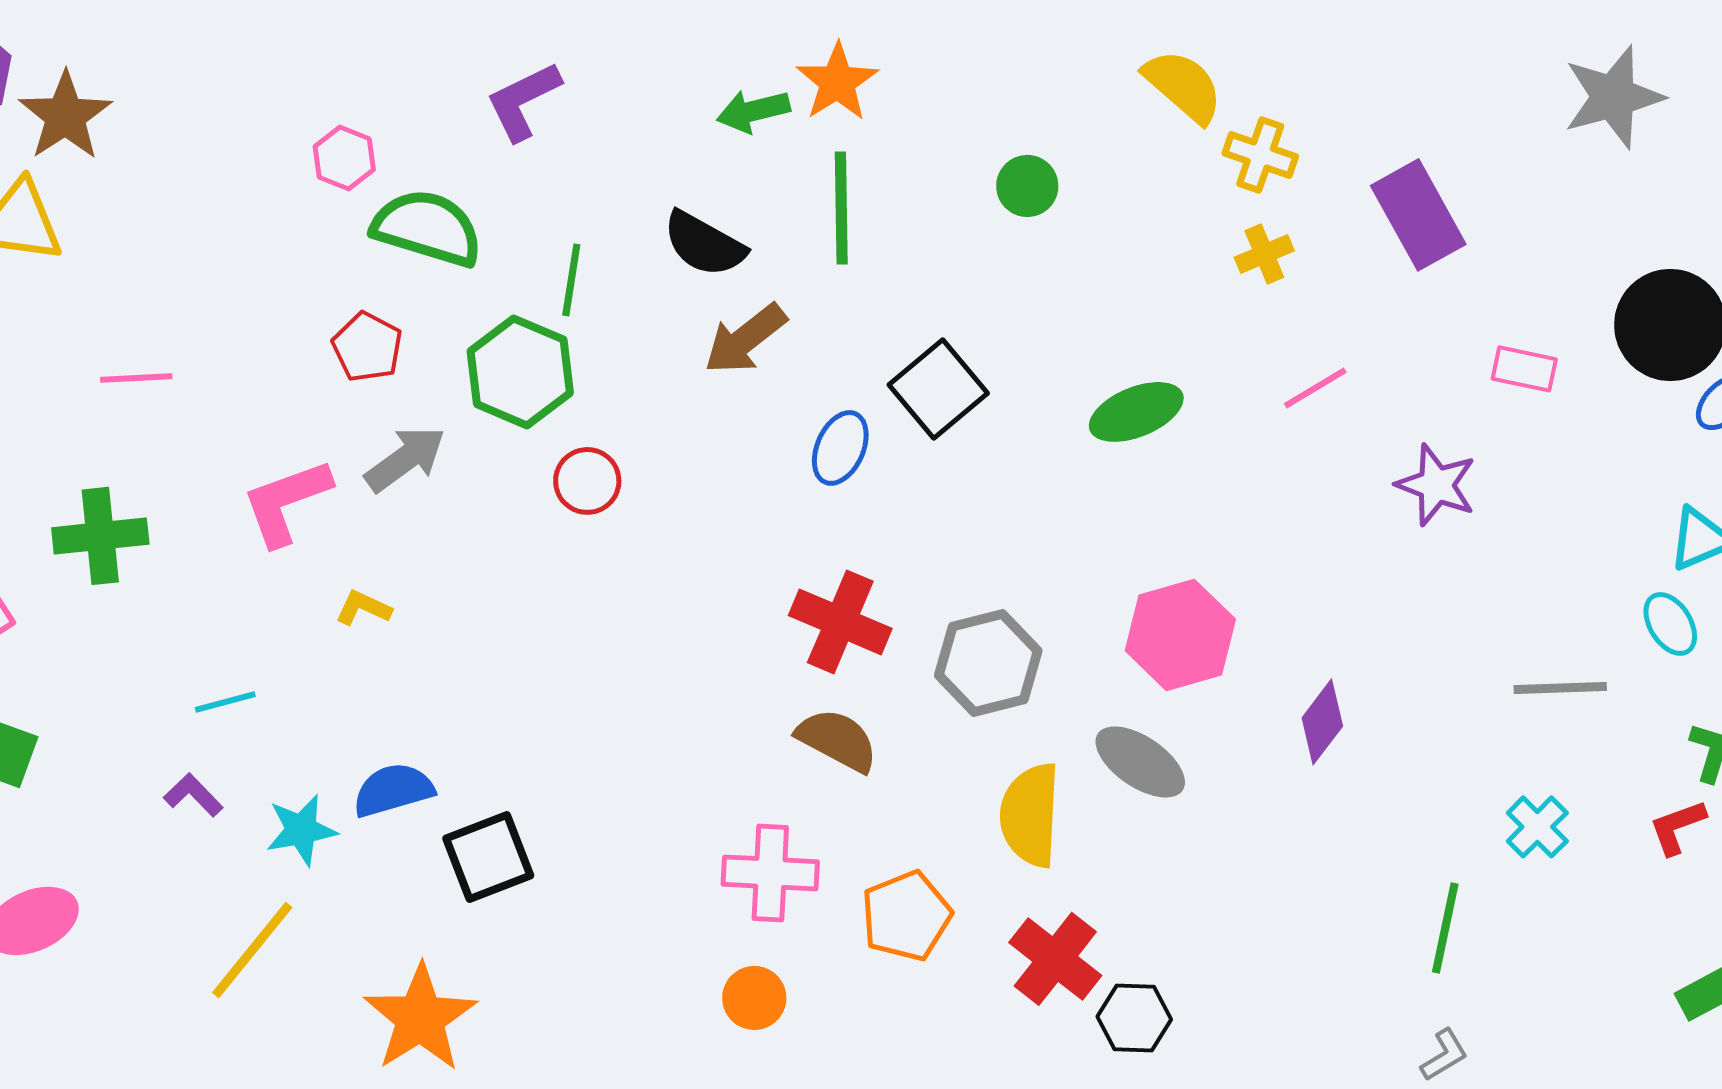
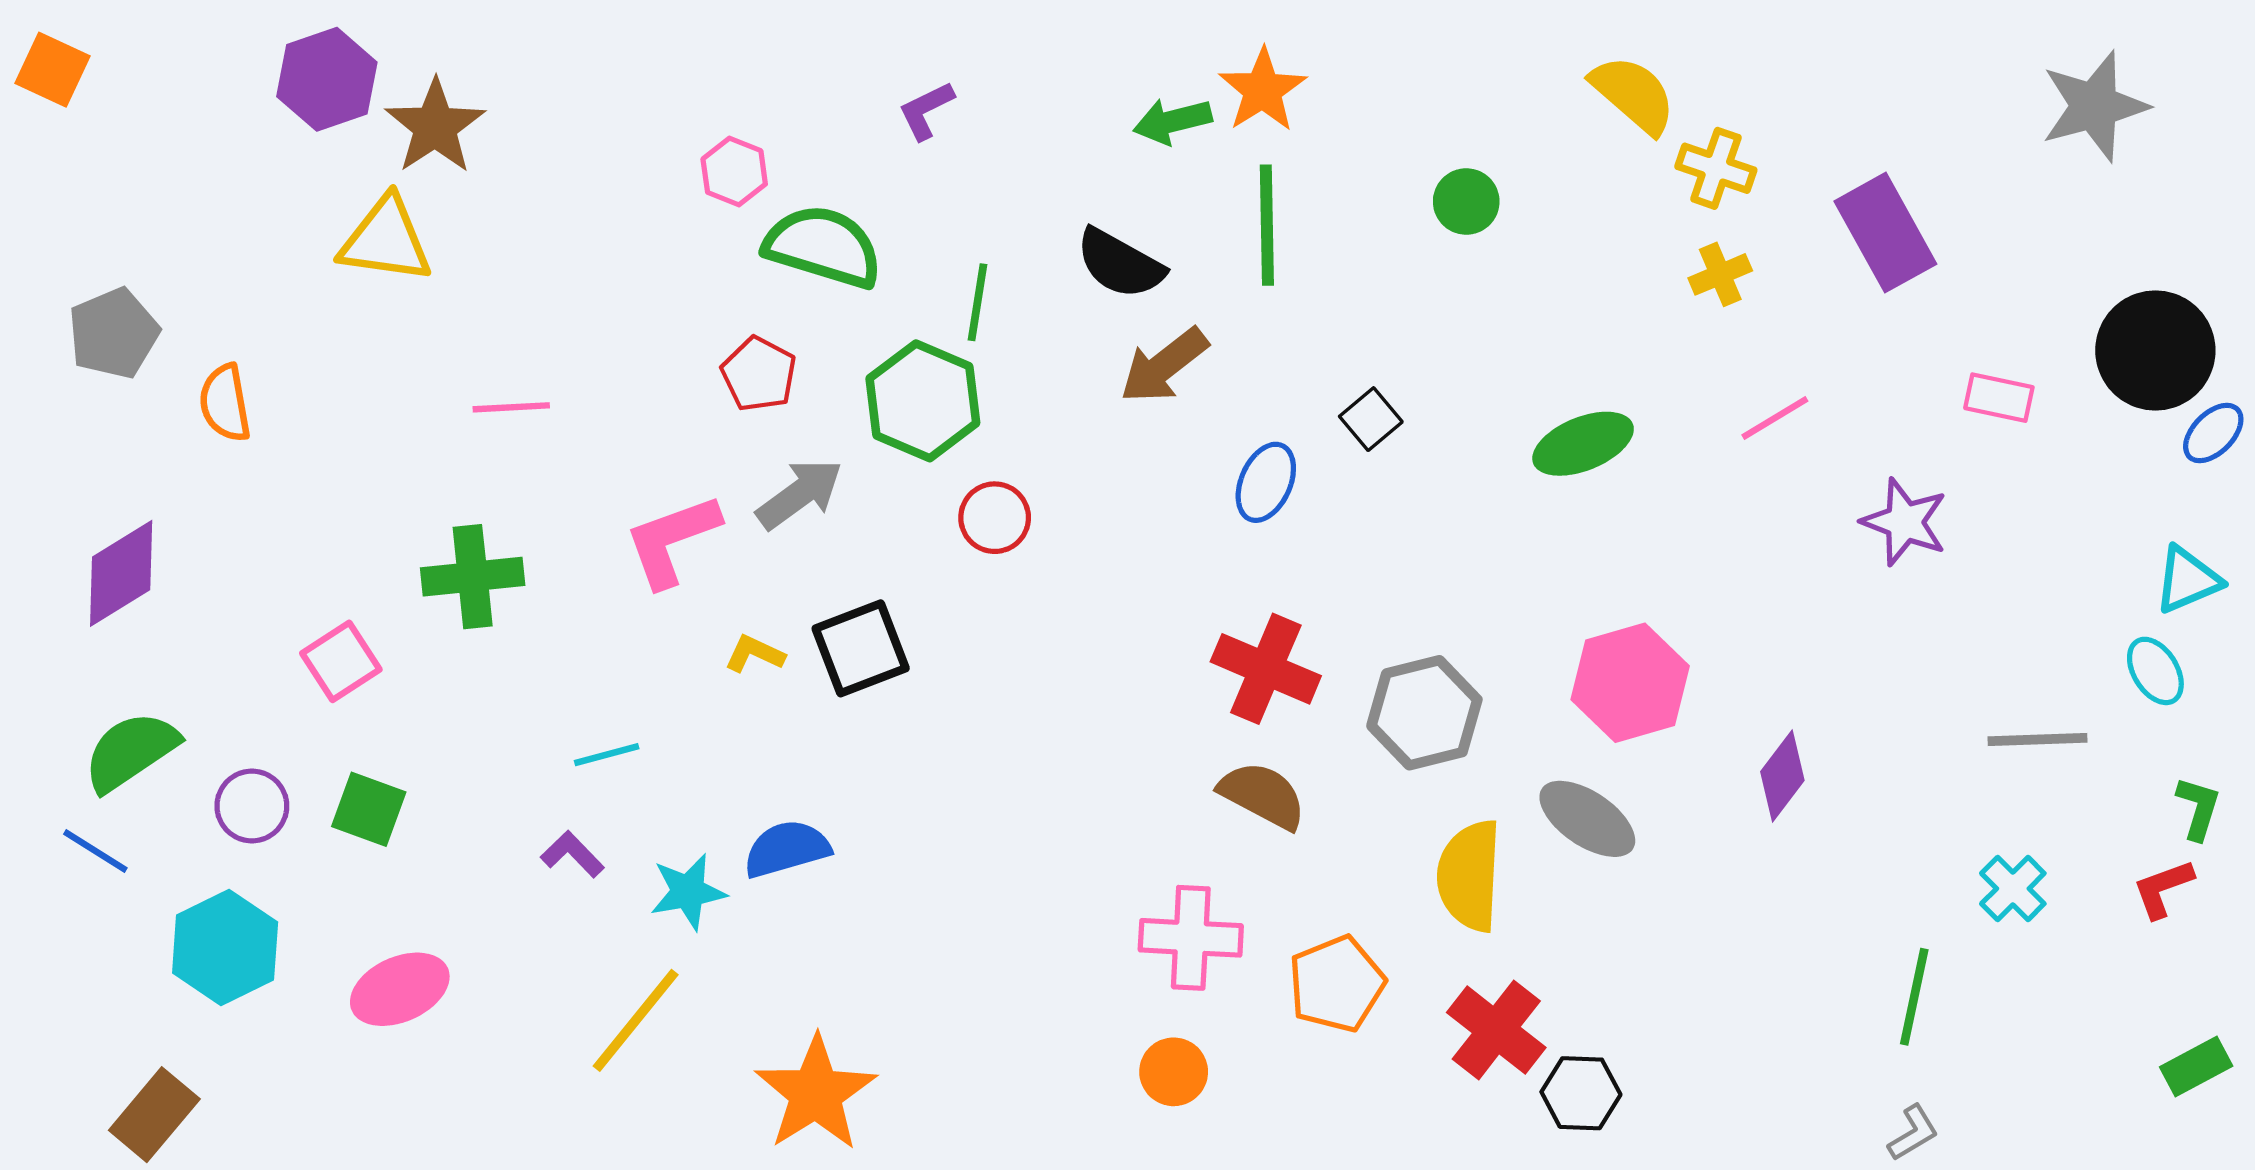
purple L-shape: (523, 101) -> (926, 110), size x0.7
black square: (938, 389) -> (1371, 419), size x0.6
black square: (488, 857) -> (861, 648), moved

